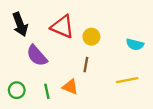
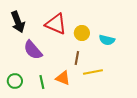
cyan semicircle: (135, 44) -> (107, 40), moved
yellow line: (127, 80) -> (93, 72), moved

